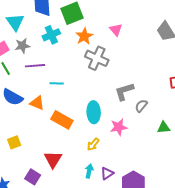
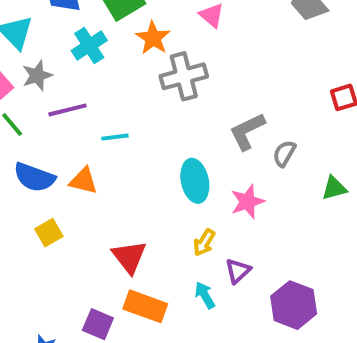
gray cross: (97, 58) -> (184, 76), turned -30
orange rectangle: (62, 120) -> (145, 306), moved
yellow square: (14, 142) -> (49, 233), moved
red triangle: (53, 159) -> (129, 257), moved
cyan arrow: (89, 171) -> (205, 295), turned -32
purple triangle: (107, 173) -> (238, 271), moved

